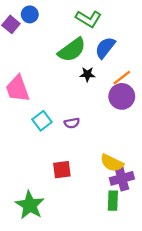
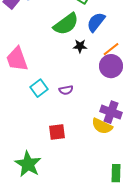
purple cross: (122, 178) -> (111, 112), moved, turned 35
green rectangle: (113, 201) -> (116, 173), moved

